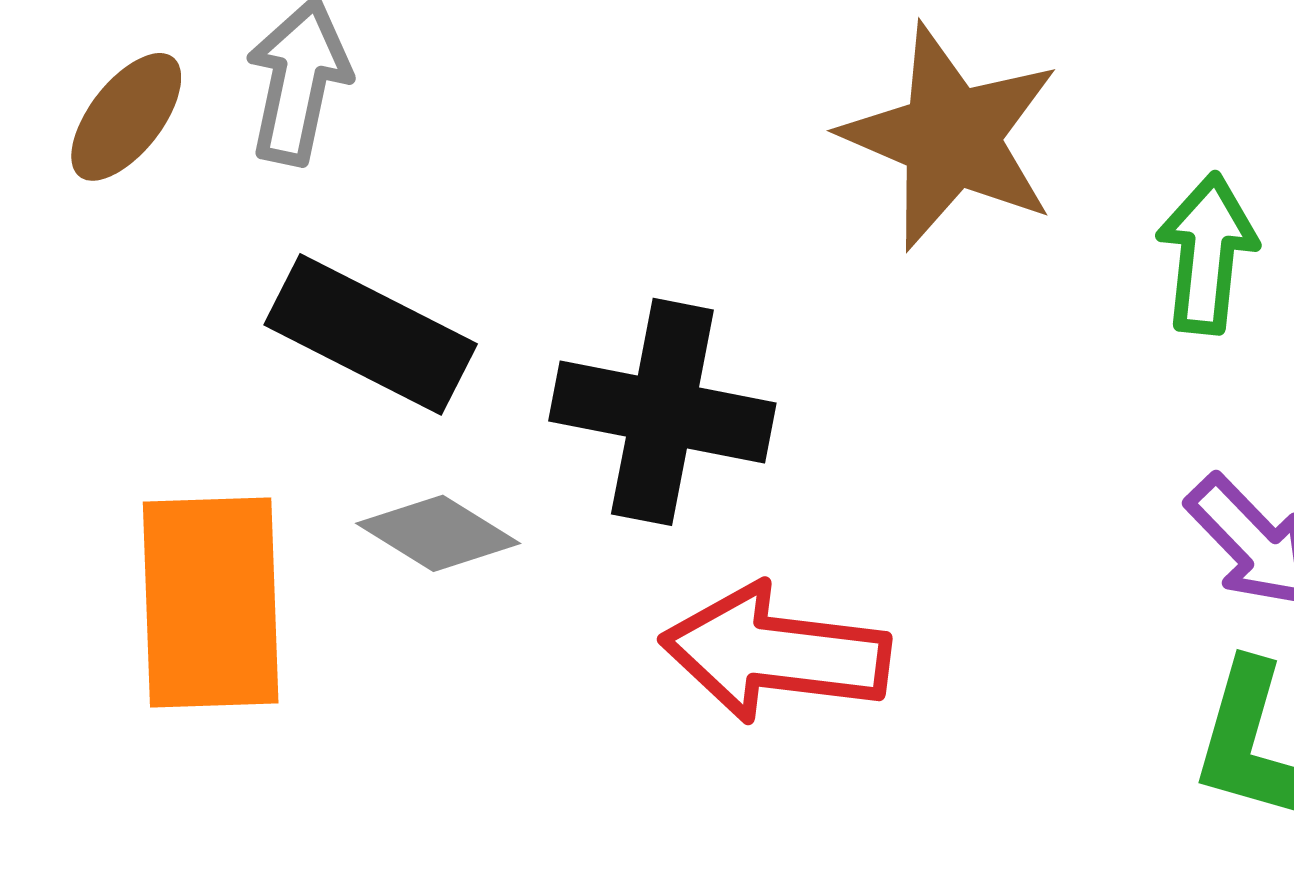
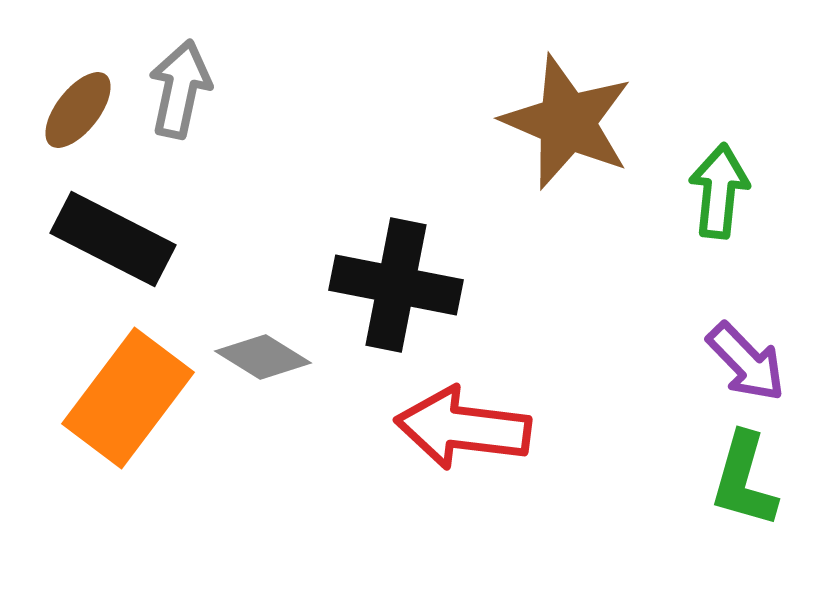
black rectangle: (371, 334) -> (113, 239), moved
orange rectangle: (211, 602) -> (128, 398), turned 39

